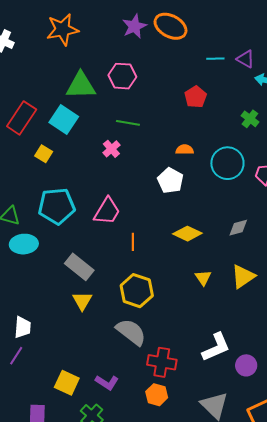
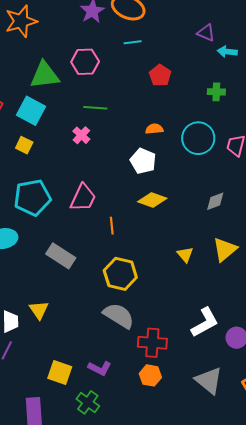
cyan line: (215, 59) -> (133, 42), moved
green cross: (250, 119) -> (216, 92), turned -30
yellow square: (44, 154) -> (24, 145), moved
yellow diamond: (187, 234) -> (152, 200), moved
yellow triangle: (82, 301) -> (39, 310), moved

